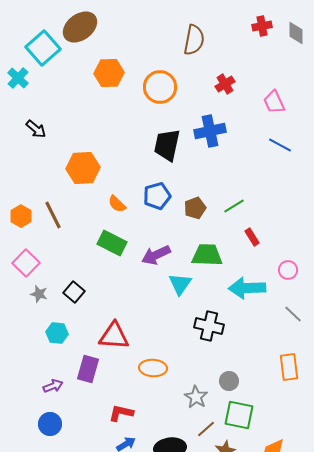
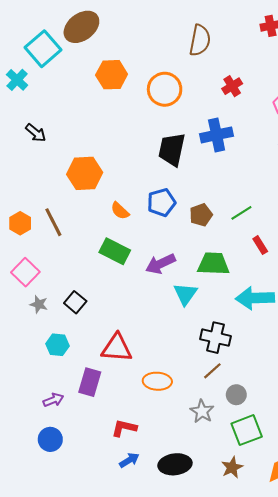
green square: (239, 415) -> (247, 430), turned -32
brown line: (206, 429) -> (212, 371), moved

